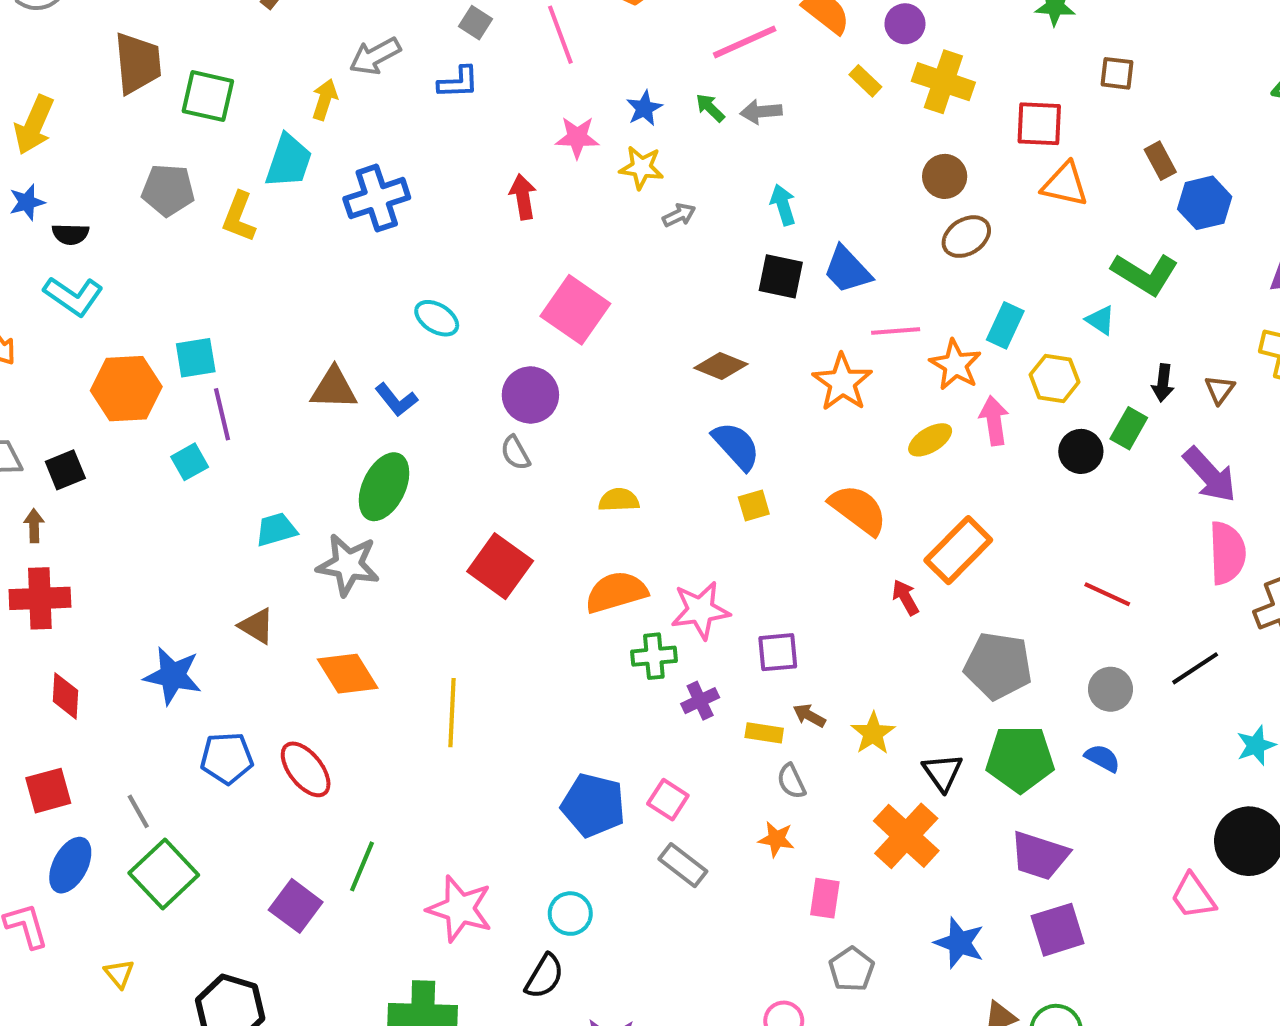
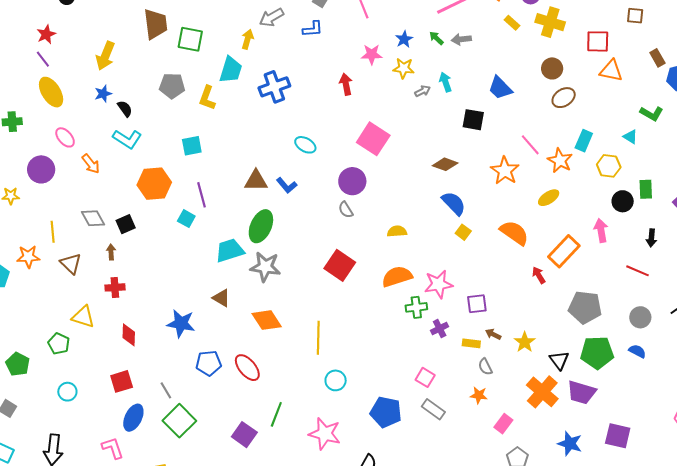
cyan arrow: (783, 205) -> (445, 82), moved
black semicircle: (70, 234) -> (125, 109), turned -126
blue trapezoid: (847, 270) -> (500, 88), moved
green L-shape: (1145, 274) -> (651, 113), size x0.7
pink line: (896, 331) -> (530, 145), turned 55
cyan square: (196, 358) -> (192, 146), moved
black arrow: (1163, 383) -> (651, 238), moved
pink arrow: (994, 421) -> (601, 230), moved
green rectangle: (1129, 428) -> (646, 189), turned -30
cyan square: (190, 462) -> (186, 219), turned -30
green ellipse: (384, 487) -> (261, 226), moved
yellow square: (754, 506) -> (463, 232), turned -35
cyan trapezoid: (276, 530) -> (230, 251), size x1.4
red cross: (40, 598) -> (115, 287), size x0.7
blue pentagon: (593, 805) -> (386, 412), moved
purple trapezoid: (1040, 856) -> (581, 392), moved
pink rectangle: (825, 898) -> (503, 424), turned 30
cyan circle: (570, 914) -> (336, 380), moved
purple square: (1058, 930) -> (618, 436), turned 32

